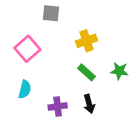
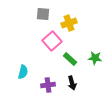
yellow cross: (87, 41) -> (69, 23), moved
pink square: (27, 49) -> (52, 41), moved

